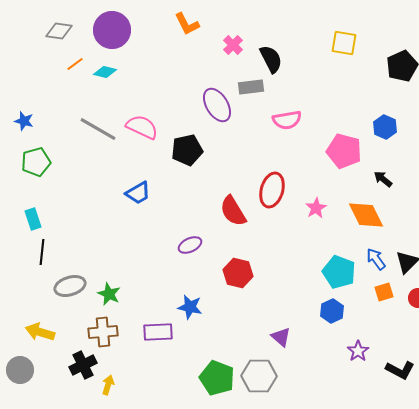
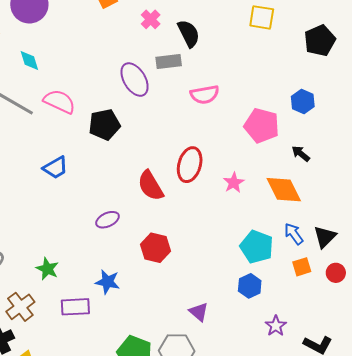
cyan diamond: (105, 72) -> (29, 60), moved, turned 60
green star: (109, 294) -> (47, 269), moved
brown cross: (103, 332) -> (20, 307), turned -32

